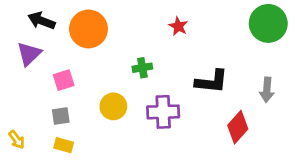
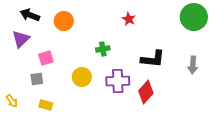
orange circle: (88, 29) -> (64, 21), size x0.7
gray square: (61, 116) -> (37, 79), moved
red diamond: (238, 127) -> (146, 92), moved

